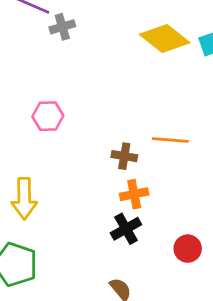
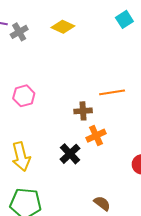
yellow diamond: (165, 38) -> (63, 27), moved, size x0.7
black cross: (126, 229) -> (70, 154), moved

